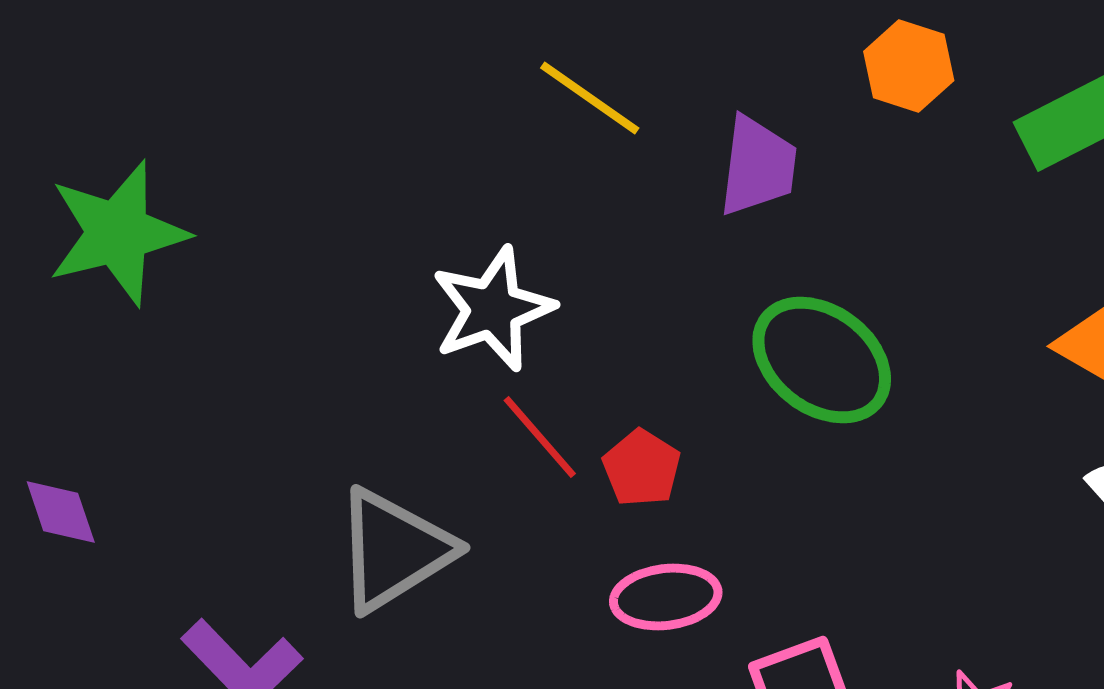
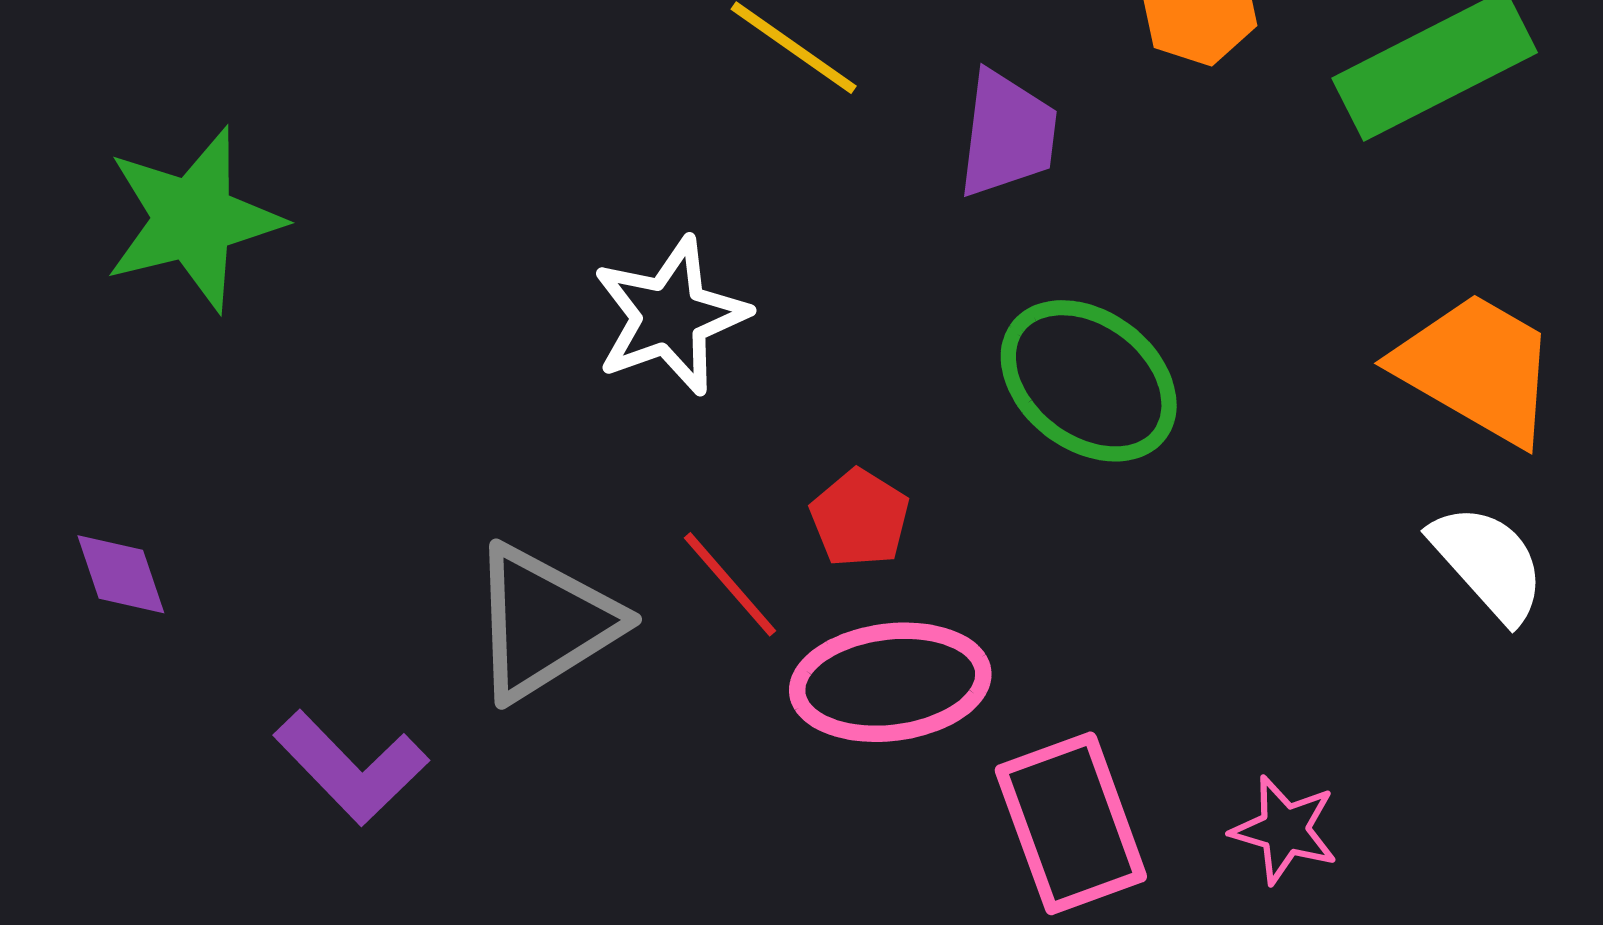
red line: (540, 437) -> (730, 584), moved
pink ellipse: (666, 597) -> (890, 682), size x1.4

